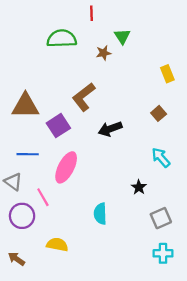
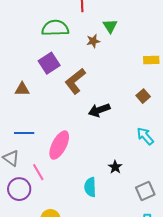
yellow rectangle: (167, 74) -> (151, 60), turned -70
brown triangle: (25, 106) -> (22, 89), size x0.6
purple square: (58, 126) -> (49, 63), moved
black star: (139, 187) -> (115, 167), moved

